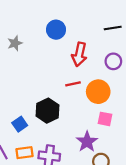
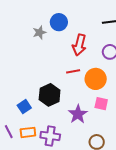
gray star: (15, 43) -> (39, 32), moved
purple star: (87, 142) -> (78, 114), moved

